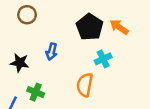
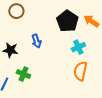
blue arrow: (52, 52) -> (36, 41), turned -32
orange semicircle: (85, 85) -> (80, 71), moved

